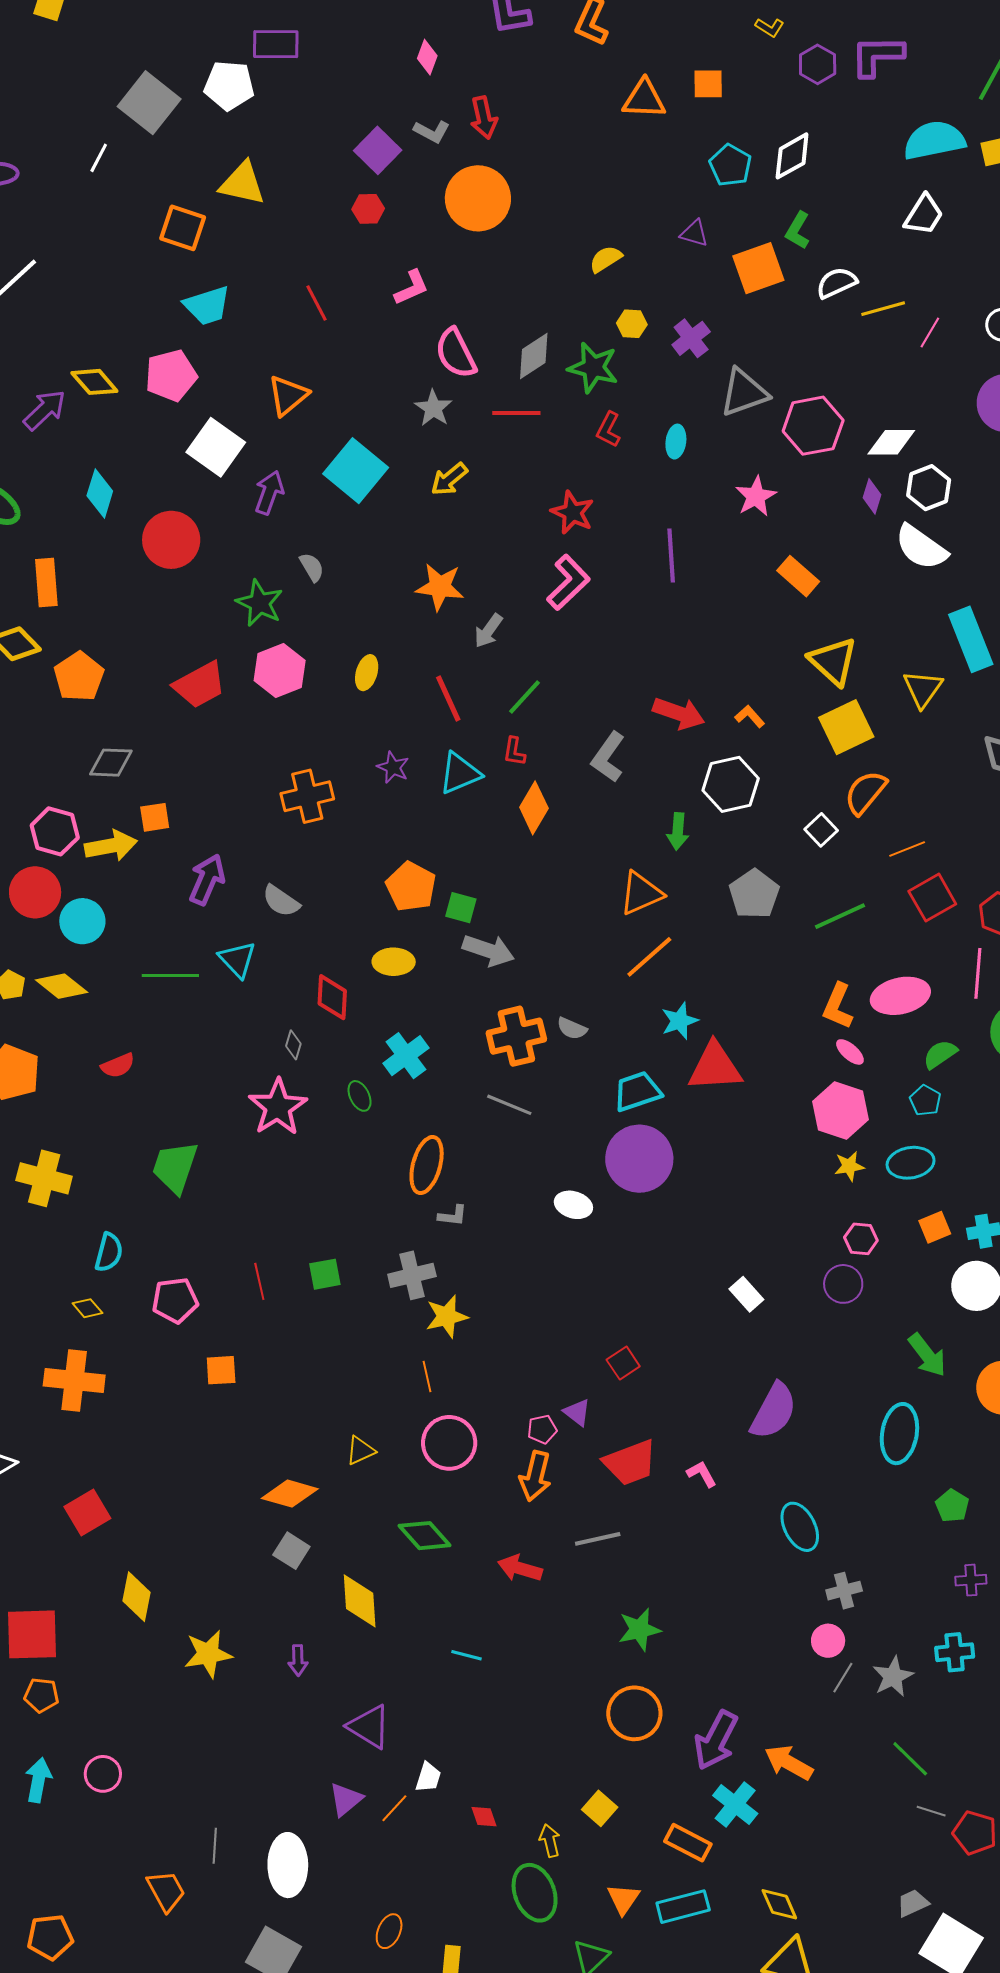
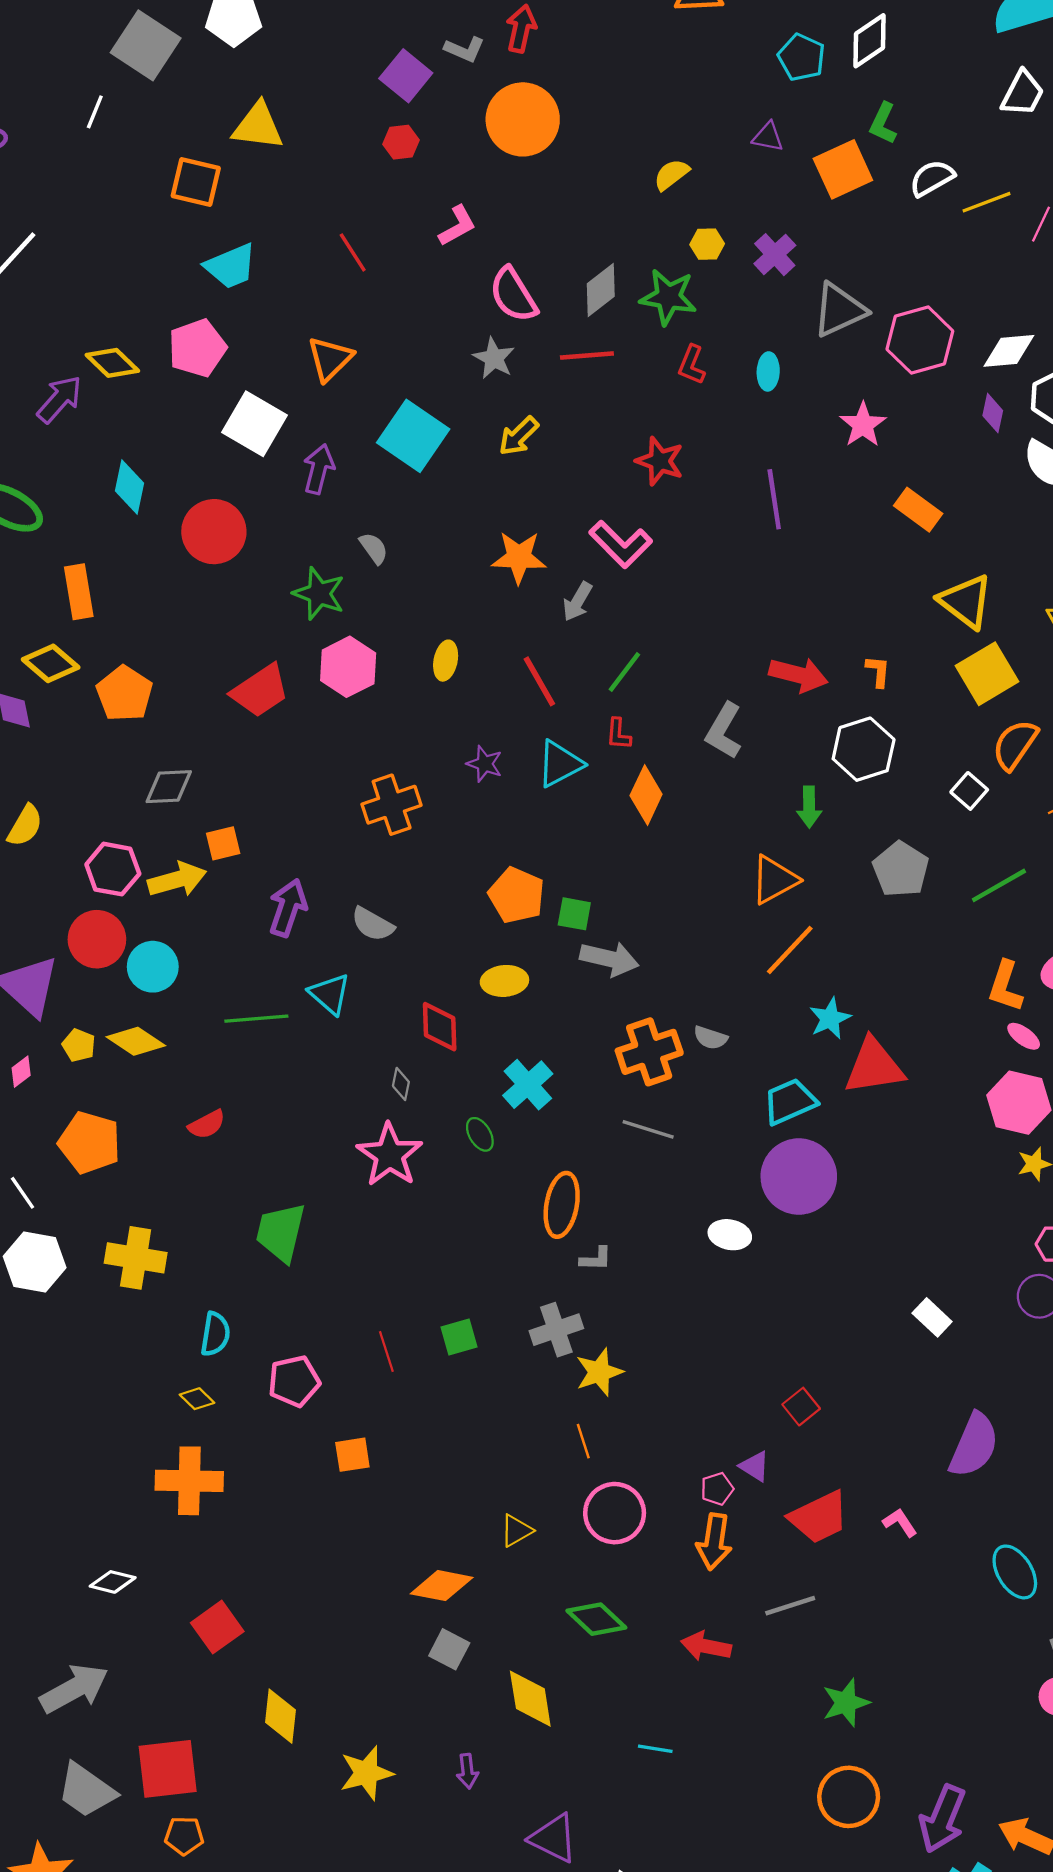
red arrow: (484, 118) -> (521, 29), turned -150
pink L-shape: (568, 582) -> (621, 544), moved, turned 94
orange L-shape: (750, 716) -> (878, 671), turned 52

